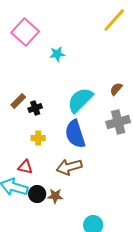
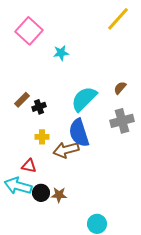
brown arrow: (69, 167) -> (66, 150), moved

